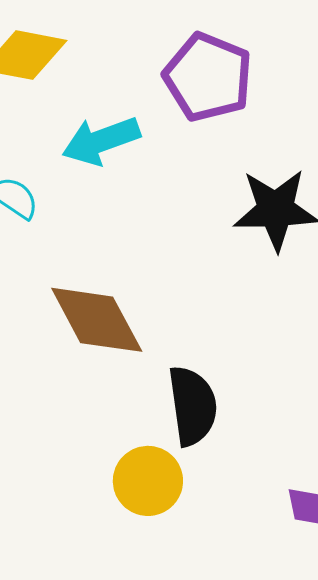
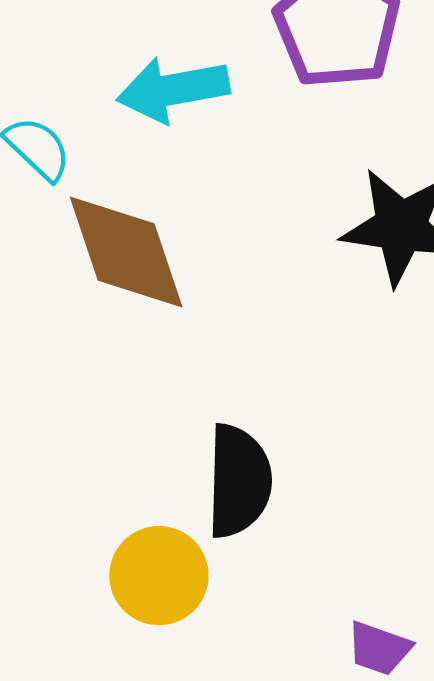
brown diamond: (97, 320) -> (126, 252), moved

